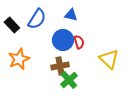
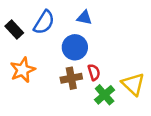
red semicircle: (79, 42) -> (94, 72), moved
yellow triangle: (109, 59) -> (133, 84), moved
green cross: (69, 80) -> (105, 95), moved

